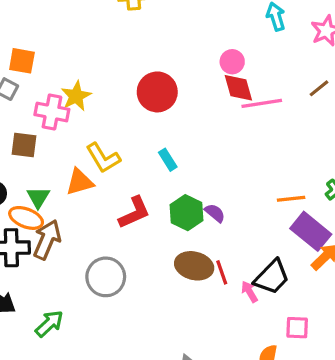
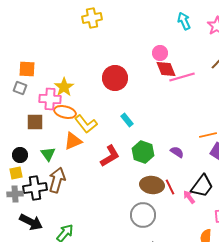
purple semicircle: (215, 213) -> (177, 152), moved
orange ellipse: (26, 218) -> (65, 112), moved
gray circle: (106, 277) -> (143, 215), moved

